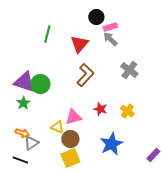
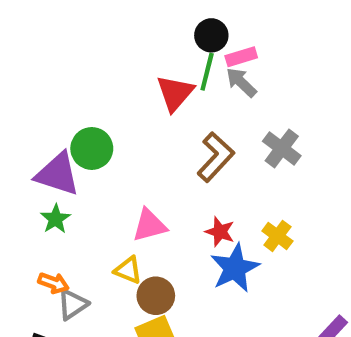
green line: (47, 34) -> (207, 72), moved
brown L-shape: (85, 75) -> (216, 157), moved
green circle: (40, 84) -> (92, 148), moved
pink triangle: (73, 117) -> (149, 225), moved
blue star: (111, 144) -> (235, 268), moved

